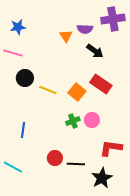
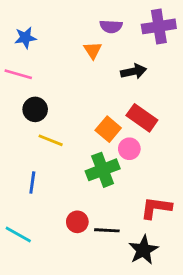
purple semicircle: (85, 29) -> (111, 26), moved
black arrow: (95, 51) -> (134, 71), turned -48
yellow line: (48, 90) -> (51, 140), moved
pink circle: (92, 120) -> (129, 149), moved
green cross: (73, 121) -> (103, 170), size x1.6

